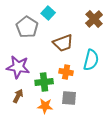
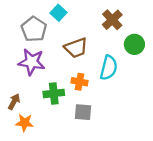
purple star: (18, 67) -> (32, 62), moved
brown arrow: (18, 96) -> (14, 102), moved
orange star: (45, 106) -> (25, 123), moved

